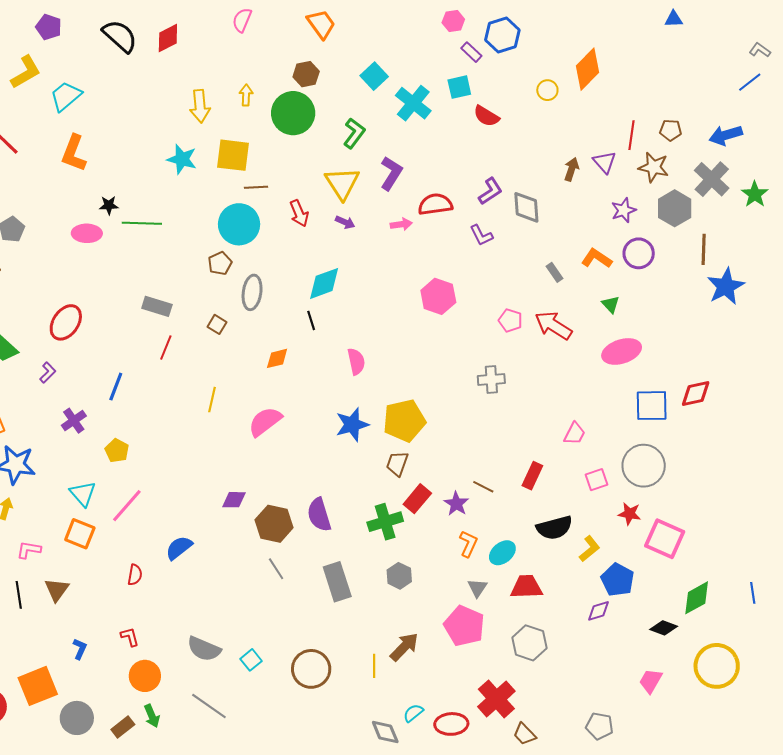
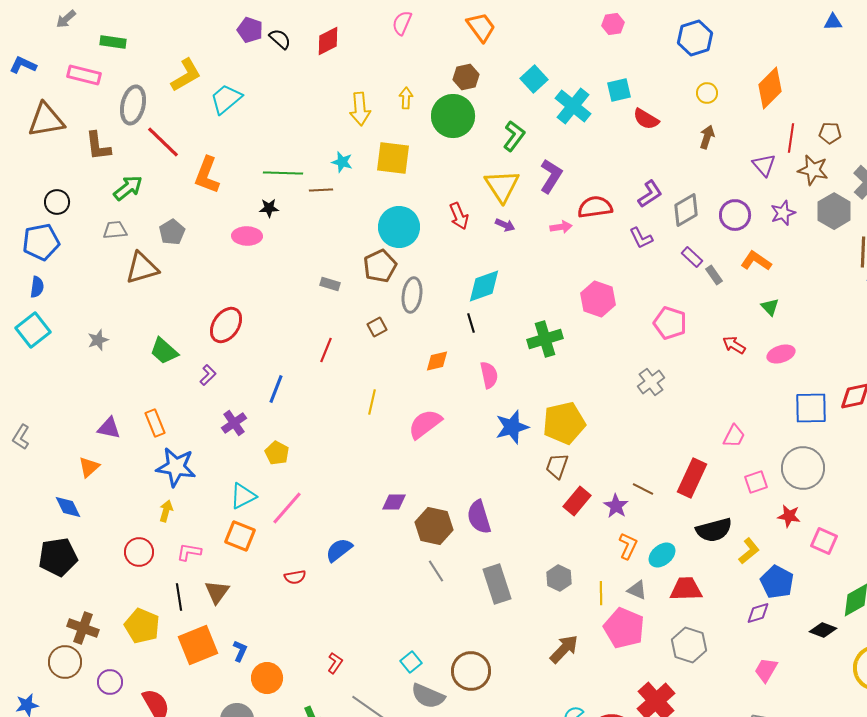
purple pentagon: (49, 27) -> (250, 30), moved
blue hexagon: (502, 35) -> (695, 38), moved
black semicircle: (120, 36) -> (280, 39), size x0.6
purple rectangle: (471, 52) -> (692, 257), moved
orange diamond: (588, 69) -> (770, 88), moved
orange L-shape: (74, 153) -> (207, 175), moved
cyan star: (182, 159) -> (342, 162), size x0.7
brown arrow: (571, 169) -> (707, 137), moved
brown line: (256, 187) -> (321, 190), moved
gray diamond: (526, 207) -> (686, 210), turned 64
green line: (142, 223) -> (283, 173), moved
purple circle: (639, 253) -> (735, 215), moved
brown pentagon: (220, 263) -> (380, 266), size x1.4
gray rectangle: (157, 306) -> (330, 284), moved, size x0.7
pink pentagon: (510, 320) -> (670, 323), size x1.4
brown square: (217, 324) -> (377, 327), turned 30
red arrow: (553, 325) -> (734, 345), moved, size x0.6
pink ellipse: (622, 351) -> (781, 354), size x0.7
pink semicircle: (356, 361) -> (489, 375), moved
gray cross: (491, 380) -> (651, 382), turned -32
red rectangle: (532, 476) -> (692, 478), size x1.4
cyan triangle: (83, 494) -> (243, 496), turned 44
green cross: (385, 522) -> (545, 339), moved
pink square: (665, 539) -> (824, 541), size x0.7
red semicircle: (135, 575) -> (295, 577), turned 70
gray triangle: (477, 588) -> (637, 590), turned -40
red L-shape: (130, 637) -> (335, 663), moved, turned 50
gray semicircle: (204, 649) -> (428, 696), moved
yellow line: (374, 666) -> (601, 593), moved
orange circle: (145, 676) -> (267, 678), moved
pink trapezoid: (651, 681) -> (766, 670), moved
orange square: (38, 686) -> (198, 645), moved

